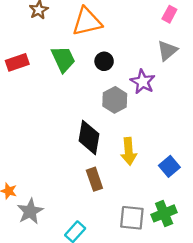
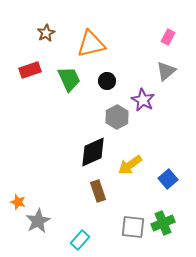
red rectangle: (17, 62) -> (30, 70), moved
black diamond: (89, 137) -> (93, 152), turned 56
yellow arrow: (129, 151) -> (130, 165), turned 60

